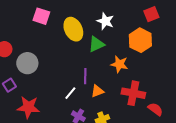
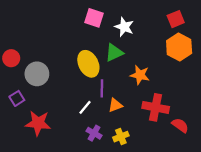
pink square: (41, 16) -> (94, 18), moved
yellow ellipse: (73, 29) -> (88, 64), moved
orange hexagon: (140, 40) -> (179, 47), moved

